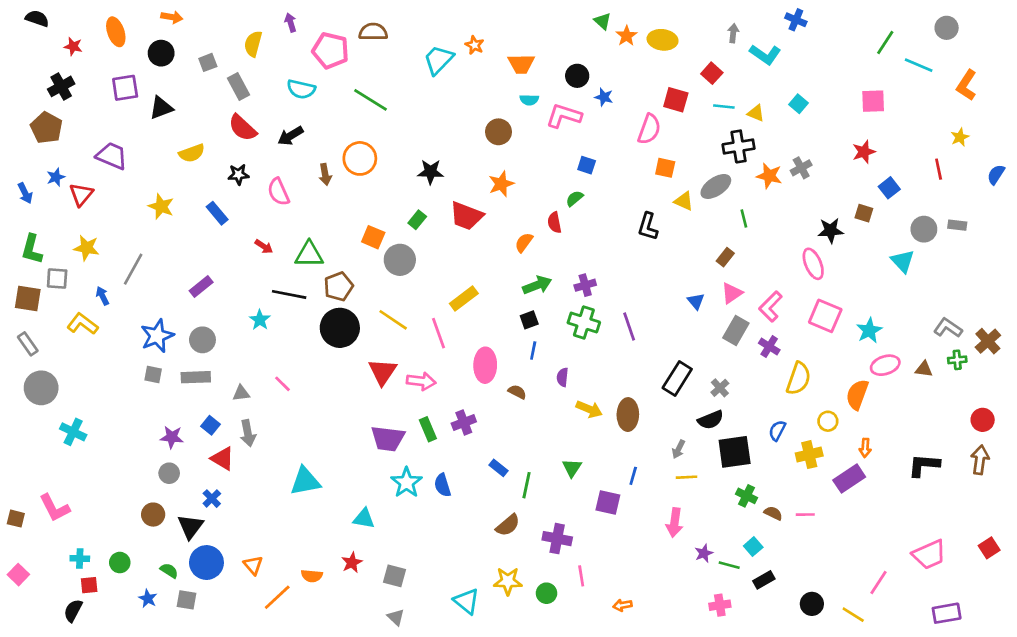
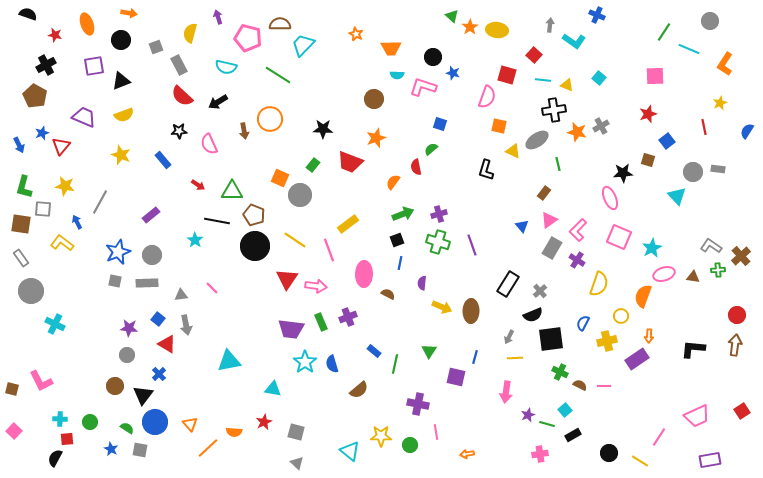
cyan trapezoid: (438, 60) -> (303, 45), moved
yellow semicircle: (192, 153) -> (124, 115), moved
brown pentagon: (338, 286) -> (254, 215), turned -30
brown semicircle: (508, 525) -> (359, 390), moved

